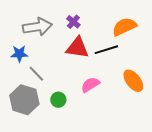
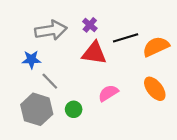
orange semicircle: (124, 27) -> (156, 47), moved
black line: (106, 50) -> (126, 38), moved

